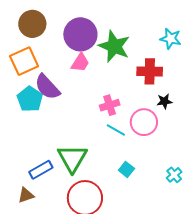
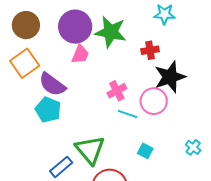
red cross: (150, 71) -> (150, 50), size x0.7
cyan pentagon: (30, 99) -> (48, 110), moved
black star: (164, 101) -> (170, 77), size x2.0

